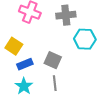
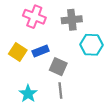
blue rectangle: (25, 64) -> (41, 51), moved

